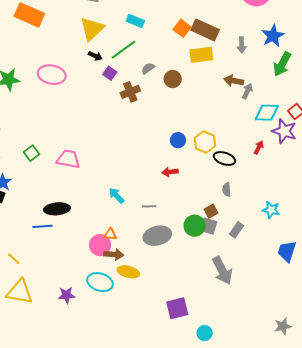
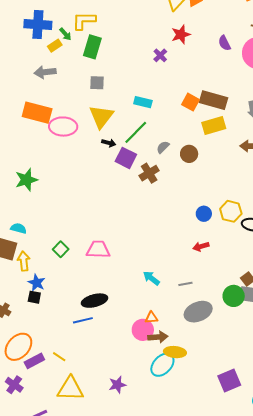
purple square: (110, 73) -> (126, 158), size x1.5
pink ellipse: (52, 75) -> (63, 127), moved
cyan ellipse: (100, 282) -> (162, 365), moved, turned -55

